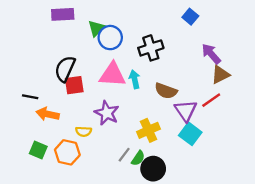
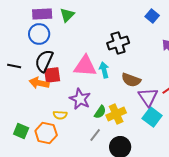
green triangle: (96, 28) -> (67, 15), moved
blue circle: (110, 38) -> (39, 34), moved
black line: (30, 97) -> (14, 66), moved
orange arrow: (48, 114) -> (39, 83), moved
green semicircle: (138, 158) -> (100, 112), moved

